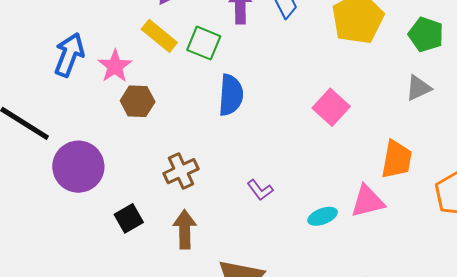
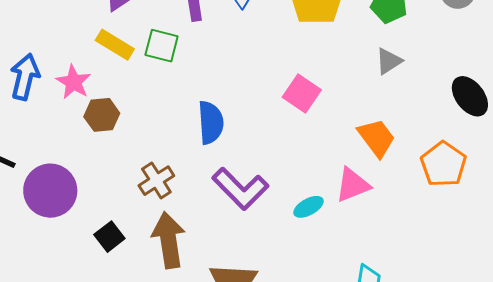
blue semicircle: (231, 95) -> (211, 123), moved
orange trapezoid: (397, 159) -> (377, 138), turned -39
purple L-shape: (260, 190) -> (240, 189), size x2.0
brown arrow: (185, 229) -> (169, 240), size x1.4

